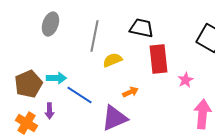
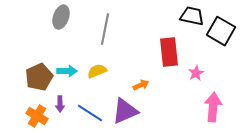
black trapezoid: (141, 28) -> (192, 16), moved
yellow semicircle: (112, 60) -> (97, 71), moved
blue line: (79, 95) -> (90, 113), moved

